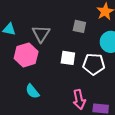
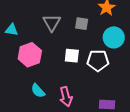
gray triangle: (41, 34) -> (52, 23), moved
pink arrow: (79, 99) -> (66, 97), moved

